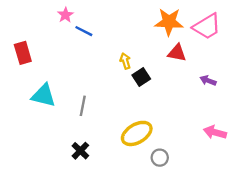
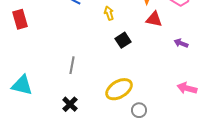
yellow arrow: (125, 61) -> (109, 13), moved
cyan triangle: (44, 95) -> (22, 85), moved

